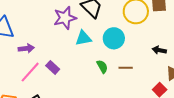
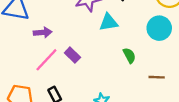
cyan circle: (114, 38) -> (159, 28), moved
brown line: (126, 68) -> (157, 77), moved

